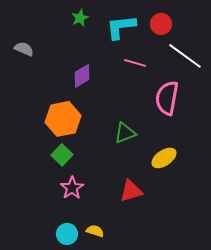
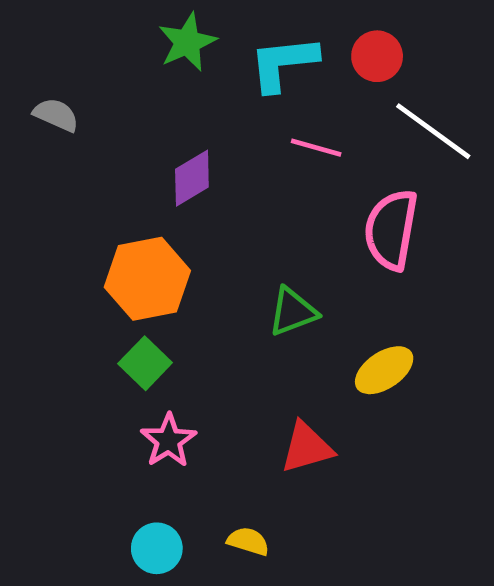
green star: (80, 18) -> (187, 42), size x1.4
yellow semicircle: (95, 231) -> (248, 541), moved

